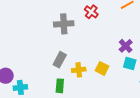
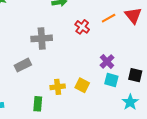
red cross: (91, 12) -> (82, 27), moved
gray rectangle: (60, 60) -> (23, 65), moved, turned 35

